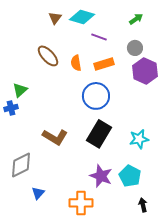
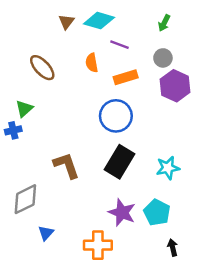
green arrow: (136, 19) -> (164, 23), turned 152
brown ellipse: (48, 56) -> (42, 68), moved
orange semicircle: (76, 63) -> (92, 63), moved
brown L-shape: (55, 137) -> (66, 165), turned -140

